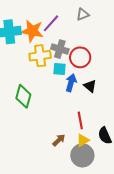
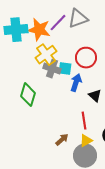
gray triangle: (83, 14) -> (78, 19), moved, size x1.5
gray cross: (60, 49) -> (52, 69), moved
yellow cross: (40, 56) -> (46, 55), turned -30
black triangle: (90, 86) -> (95, 96), moved

